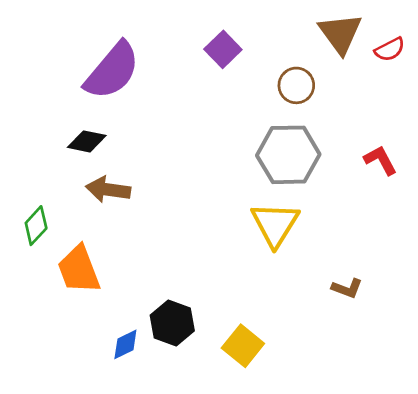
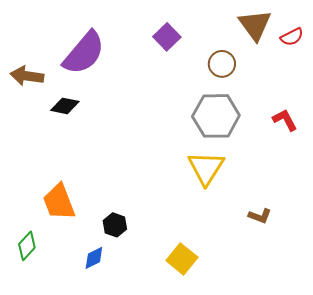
brown arrow: (108, 190) -> (27, 76), moved
green diamond: (36, 226) -> (27, 246), moved
black hexagon: (172, 323) -> (115, 225), moved, size x0.7

